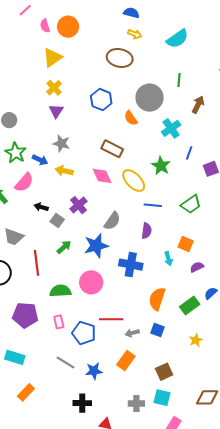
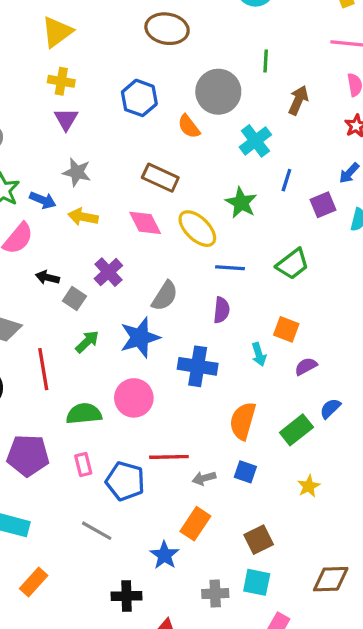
yellow cross: (54, 88) -> (61, 81), turned -35
blue star: (94, 371) -> (164, 555), moved, turned -30

